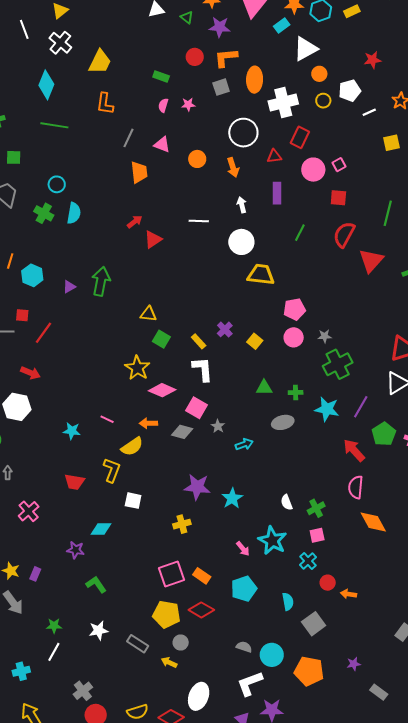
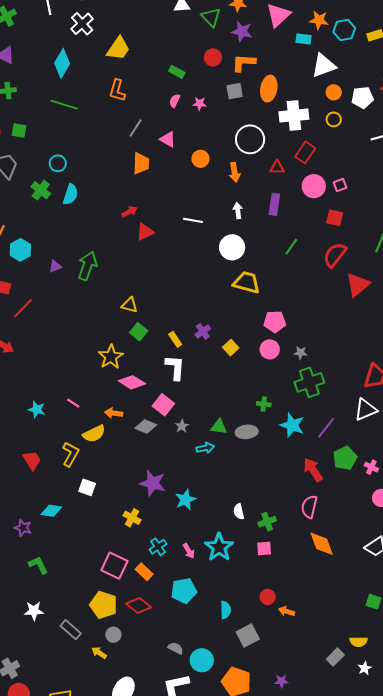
green triangle: (187, 17) -> (211, 17), size x1.5
cyan rectangle: (282, 25) -> (304, 39), turned 35
white pentagon: (350, 91) -> (362, 97), moved
green triangle: (264, 388) -> (219, 427), moved
red trapezoid: (75, 482) -> (32, 460), turned -140
yellow cross: (182, 524) -> (132, 518), turned 36
cyan cross: (308, 561) -> (158, 547), moved
pink square: (172, 574) -> (114, 566), turned 36

